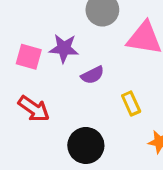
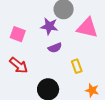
purple star: (64, 48) -> (49, 26), moved

